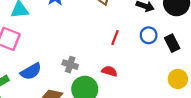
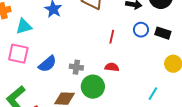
black rectangle: (172, 43) -> (163, 33), turned -35
blue semicircle: (31, 71) -> (47, 64), moved

